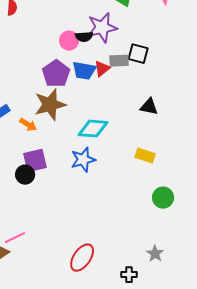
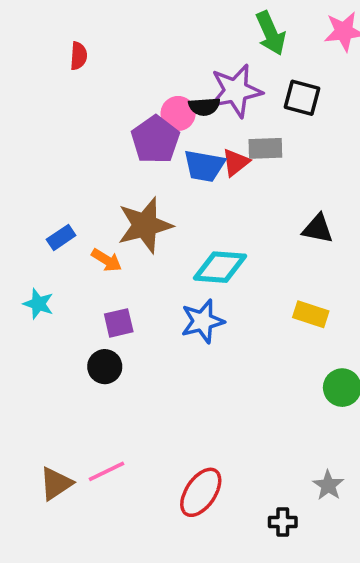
black square: (138, 54) -> (302, 98), moved
purple pentagon: (56, 74) -> (155, 140), moved
purple square: (35, 161) -> (119, 323), size x0.7
black circle: (25, 175) -> (105, 367), moved
pink line: (15, 238) -> (107, 471), moved

